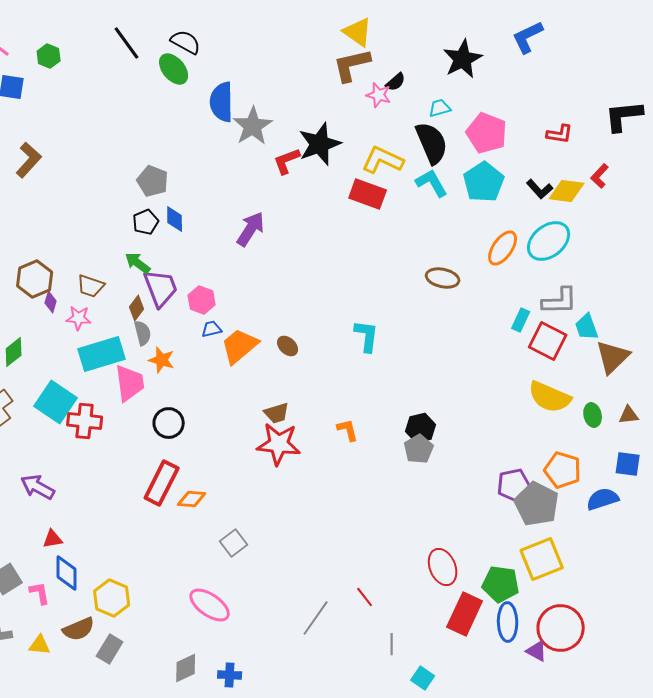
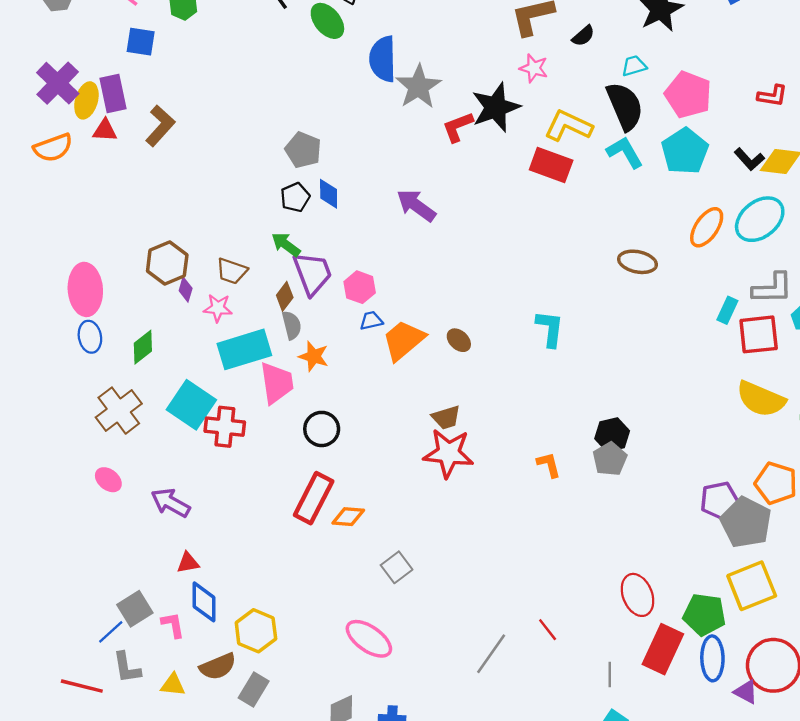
pink star: (379, 95) -> (534, 68), moved
purple arrow: (251, 229) -> (416, 205), turned -87
red square: (548, 341) -> (759, 334), turned -33
orange L-shape: (348, 430) -> (549, 465), moved
gray line: (392, 644) -> (610, 675), moved

